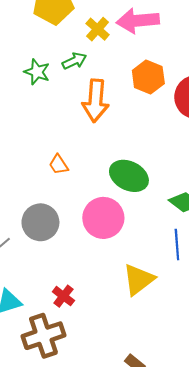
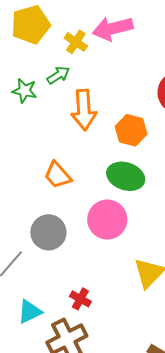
orange hexagon: (148, 77) -> (131, 130), moved
orange trapezoid: (59, 164) -> (58, 175), size x1.4

